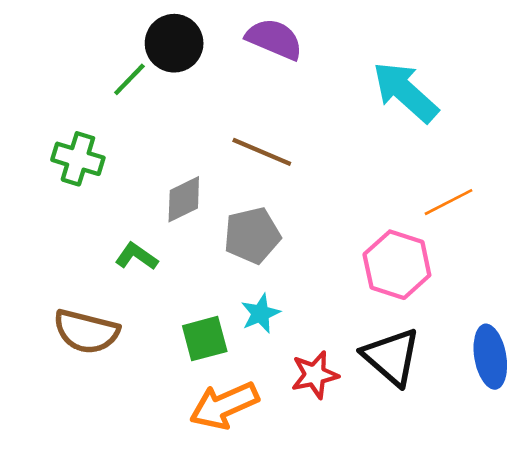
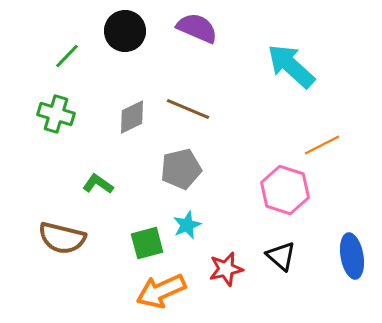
green line: (129, 79) -> (67, 56), moved
gray diamond: (184, 199) -> (132, 117), moved
black triangle: (391, 357) -> (281, 256), size x0.7

